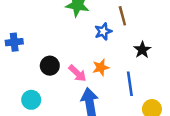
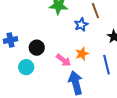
black circle: (50, 66) -> (37, 48), moved
cyan circle: (31, 100) -> (26, 67), moved

